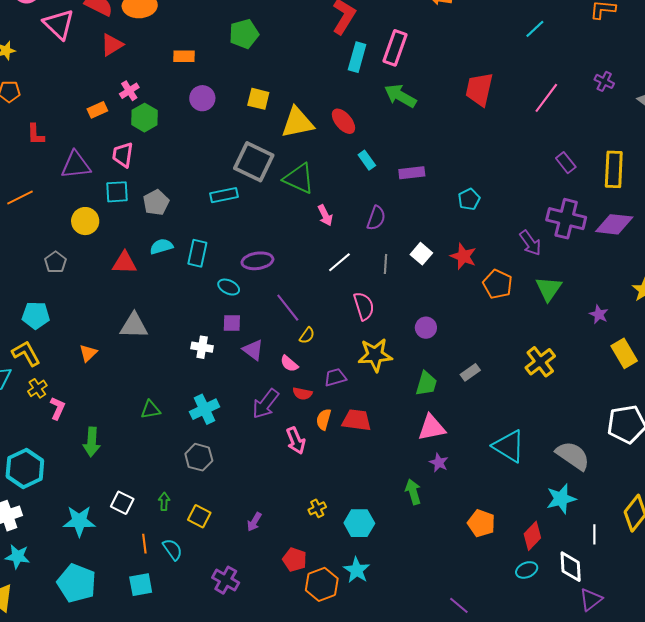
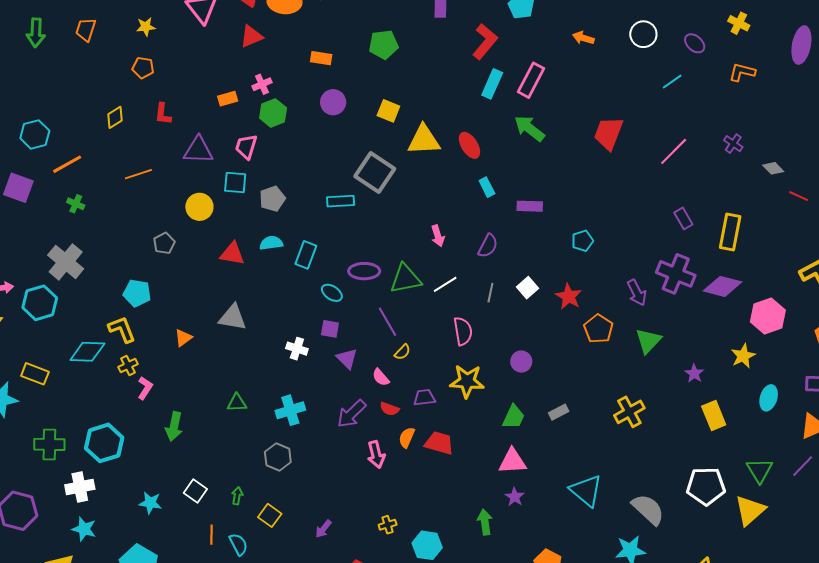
green triangle: (299, 179) -> (406, 279), moved, turned -44
cyan star: (79, 521) -> (150, 503), size x0.7

